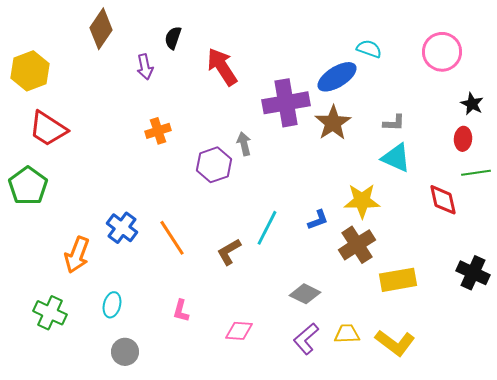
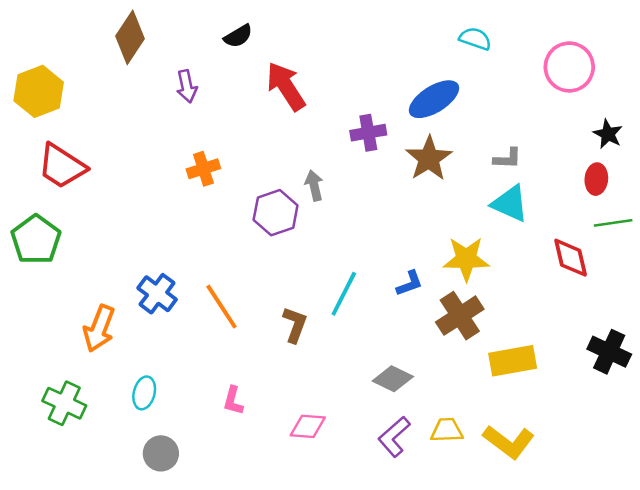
black semicircle: (173, 38) -> (238, 36), moved, turned -140
cyan semicircle: (369, 49) -> (475, 39), moved
purple cross: (286, 103) -> (368, 133), size x0.6
brown L-shape: (229, 252) -> (295, 325), turned 140

